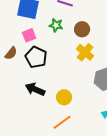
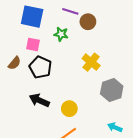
brown circle: (82, 29) -> (88, 22), moved
pink square: (29, 35) -> (33, 44), turned 32

